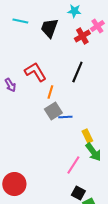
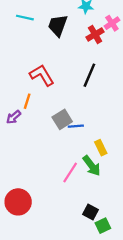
purple arrow: (10, 85) -> (14, 117), moved, turned 80
orange line: (50, 92) -> (27, 101), moved
green arrow: (93, 152) -> (92, 166), moved
pink line: (73, 165) -> (70, 172), moved

